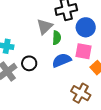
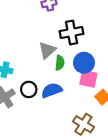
blue circle: (86, 27) -> (84, 63), moved
blue semicircle: (62, 60) -> (52, 90), moved

